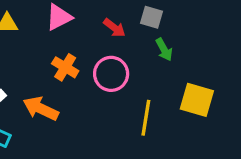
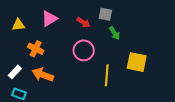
orange cross: (65, 67) -> (36, 49), moved

